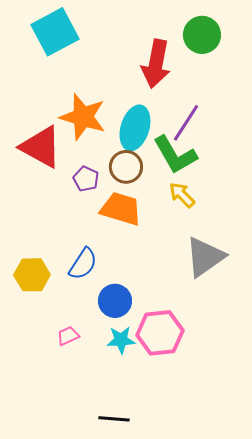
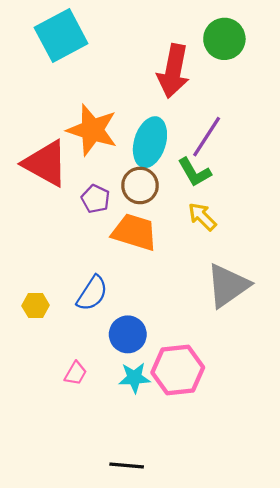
green L-shape: (175, 155) -> (194, 172), size x0.7
yellow hexagon: (32, 275) -> (36, 305), size x0.7
pink trapezoid: (68, 336) -> (76, 373), turned 145

